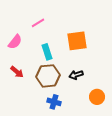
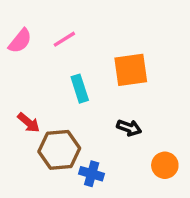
pink semicircle: (15, 42) -> (20, 41), moved
black arrow: (76, 75) -> (129, 128), turned -144
brown hexagon: (48, 76) -> (59, 150), moved

